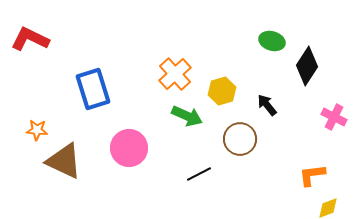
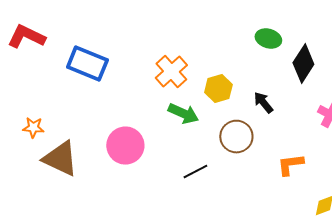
blue rectangle: (93, 89) -> (87, 64), moved, turned -51
orange L-shape: (312, 175) -> (290, 165), moved

